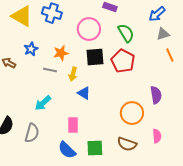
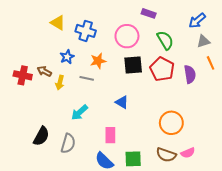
blue cross: (52, 13) -> (86, 31), moved
yellow triangle: (22, 16) -> (58, 23), size x0.7
yellow arrow: (73, 74) -> (60, 83), moved
purple semicircle: (156, 95) -> (190, 74), moved
pink semicircle: (157, 136) -> (188, 153), moved, turned 72

